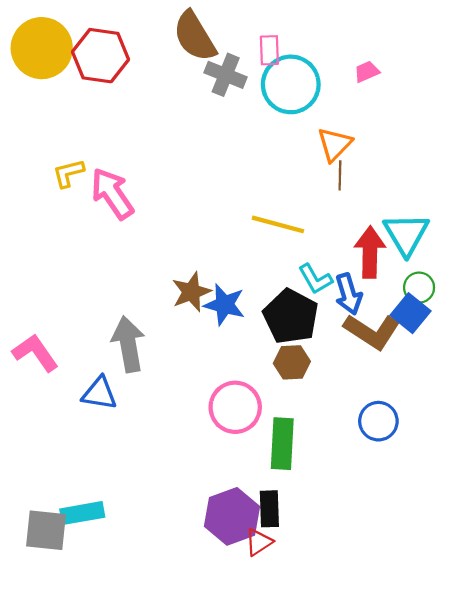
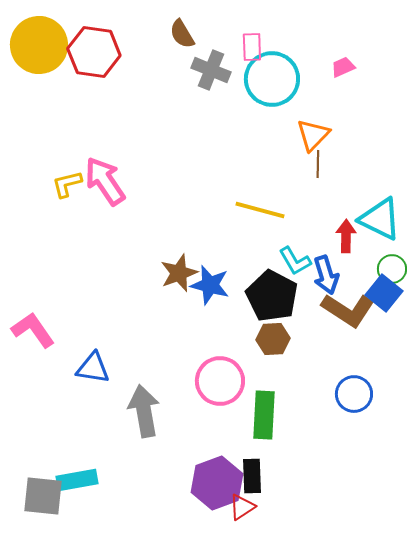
brown semicircle: (195, 36) -> (182, 34), size x0.6
yellow L-shape: (68, 173) -> (67, 184), moved
cyan triangle: (406, 234) -> (380, 219), turned -33
red arrow: (370, 252) -> (346, 236), size x0.7
gray arrow: (128, 344) -> (144, 411), moved

